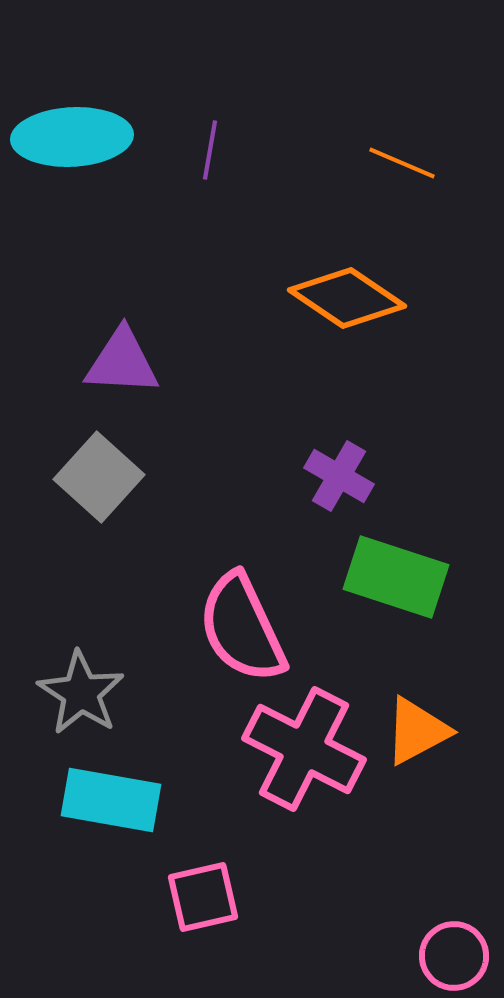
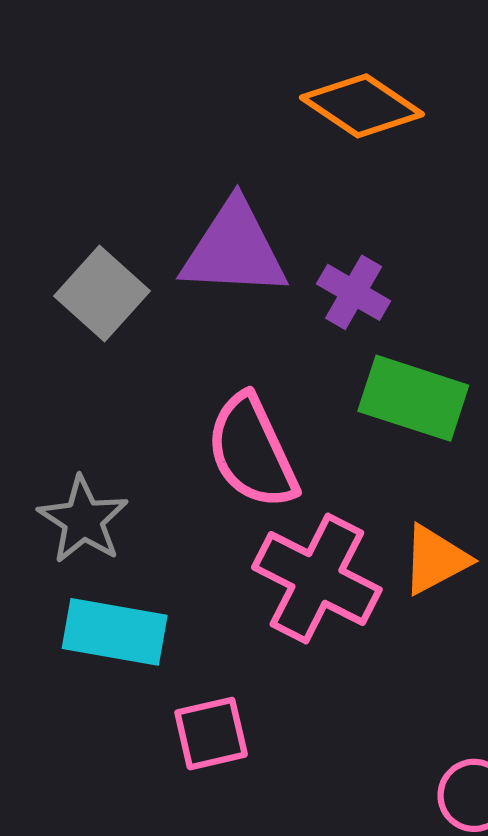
purple triangle: (122, 362) -> (234, 249), moved, size x1.4

